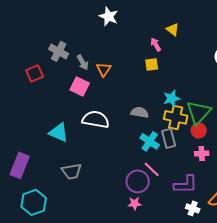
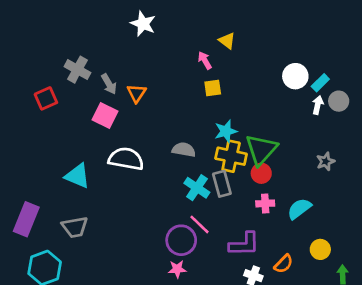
yellow square: (152, 64) -> (213, 88), moved
gray trapezoid: (72, 171) -> (75, 227), moved

